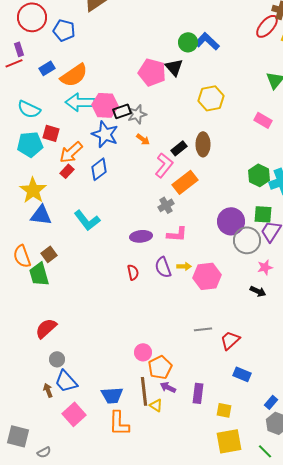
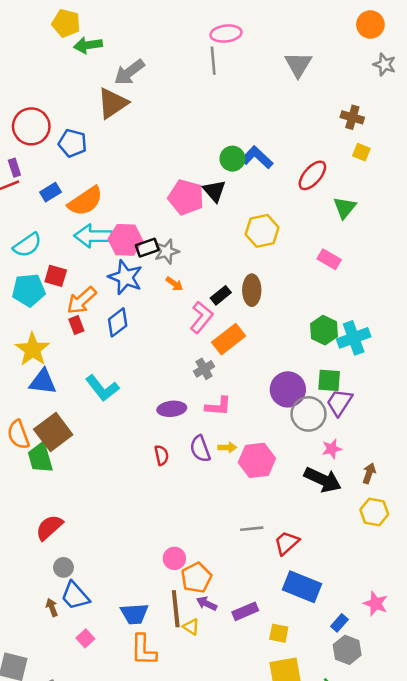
red ellipse: (267, 26) -> (312, 175), moved
cyan semicircle: (29, 109) -> (27, 245), turned -60
red rectangle: (67, 171) -> (76, 325), turned -64
brown square: (49, 254) -> (53, 432), size x1.8
black arrow: (258, 291) -> (323, 480), size x1.8
blue rectangle: (242, 374) -> (302, 587), size x1.6
purple rectangle: (198, 393) -> (245, 611), turned 60
pink square: (74, 414) -> (85, 638), size x0.6

